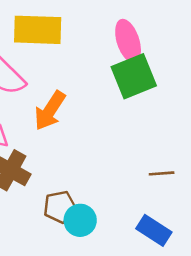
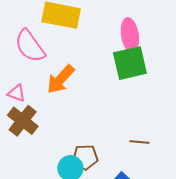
brown pentagon: (60, 207) -> (85, 157), moved

